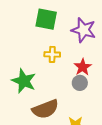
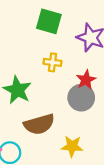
gray circle: (80, 83) -> (81, 98), size x1.5

